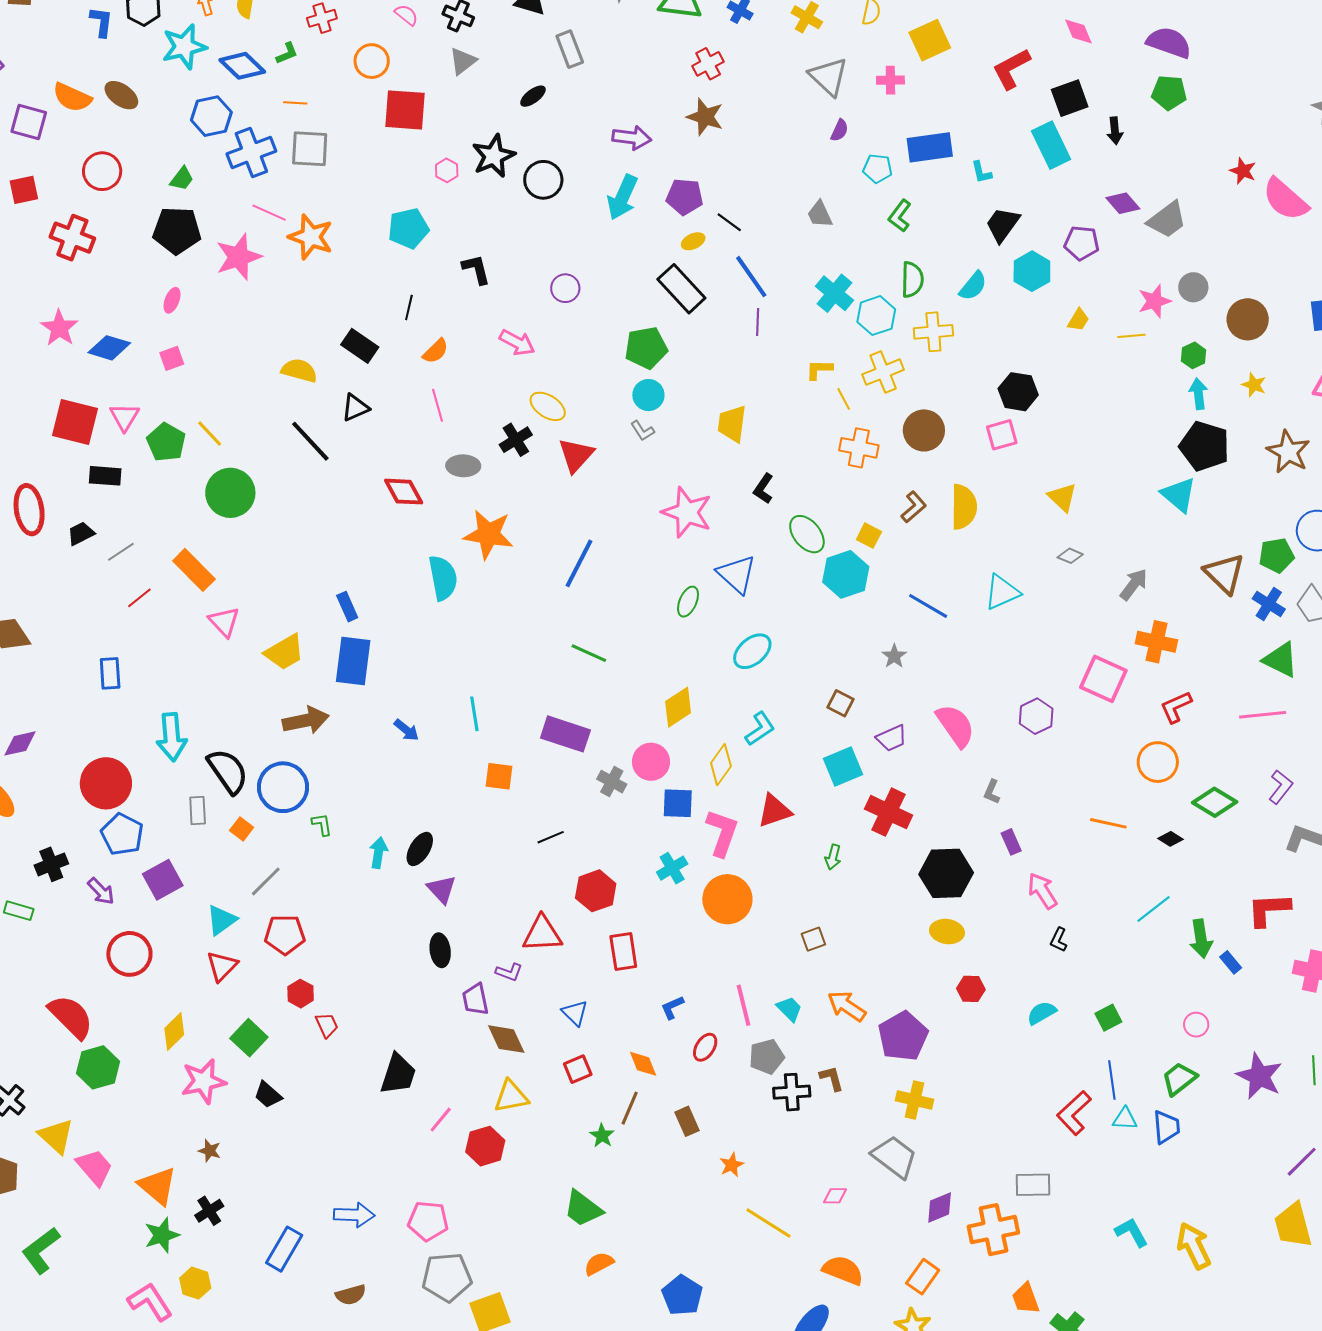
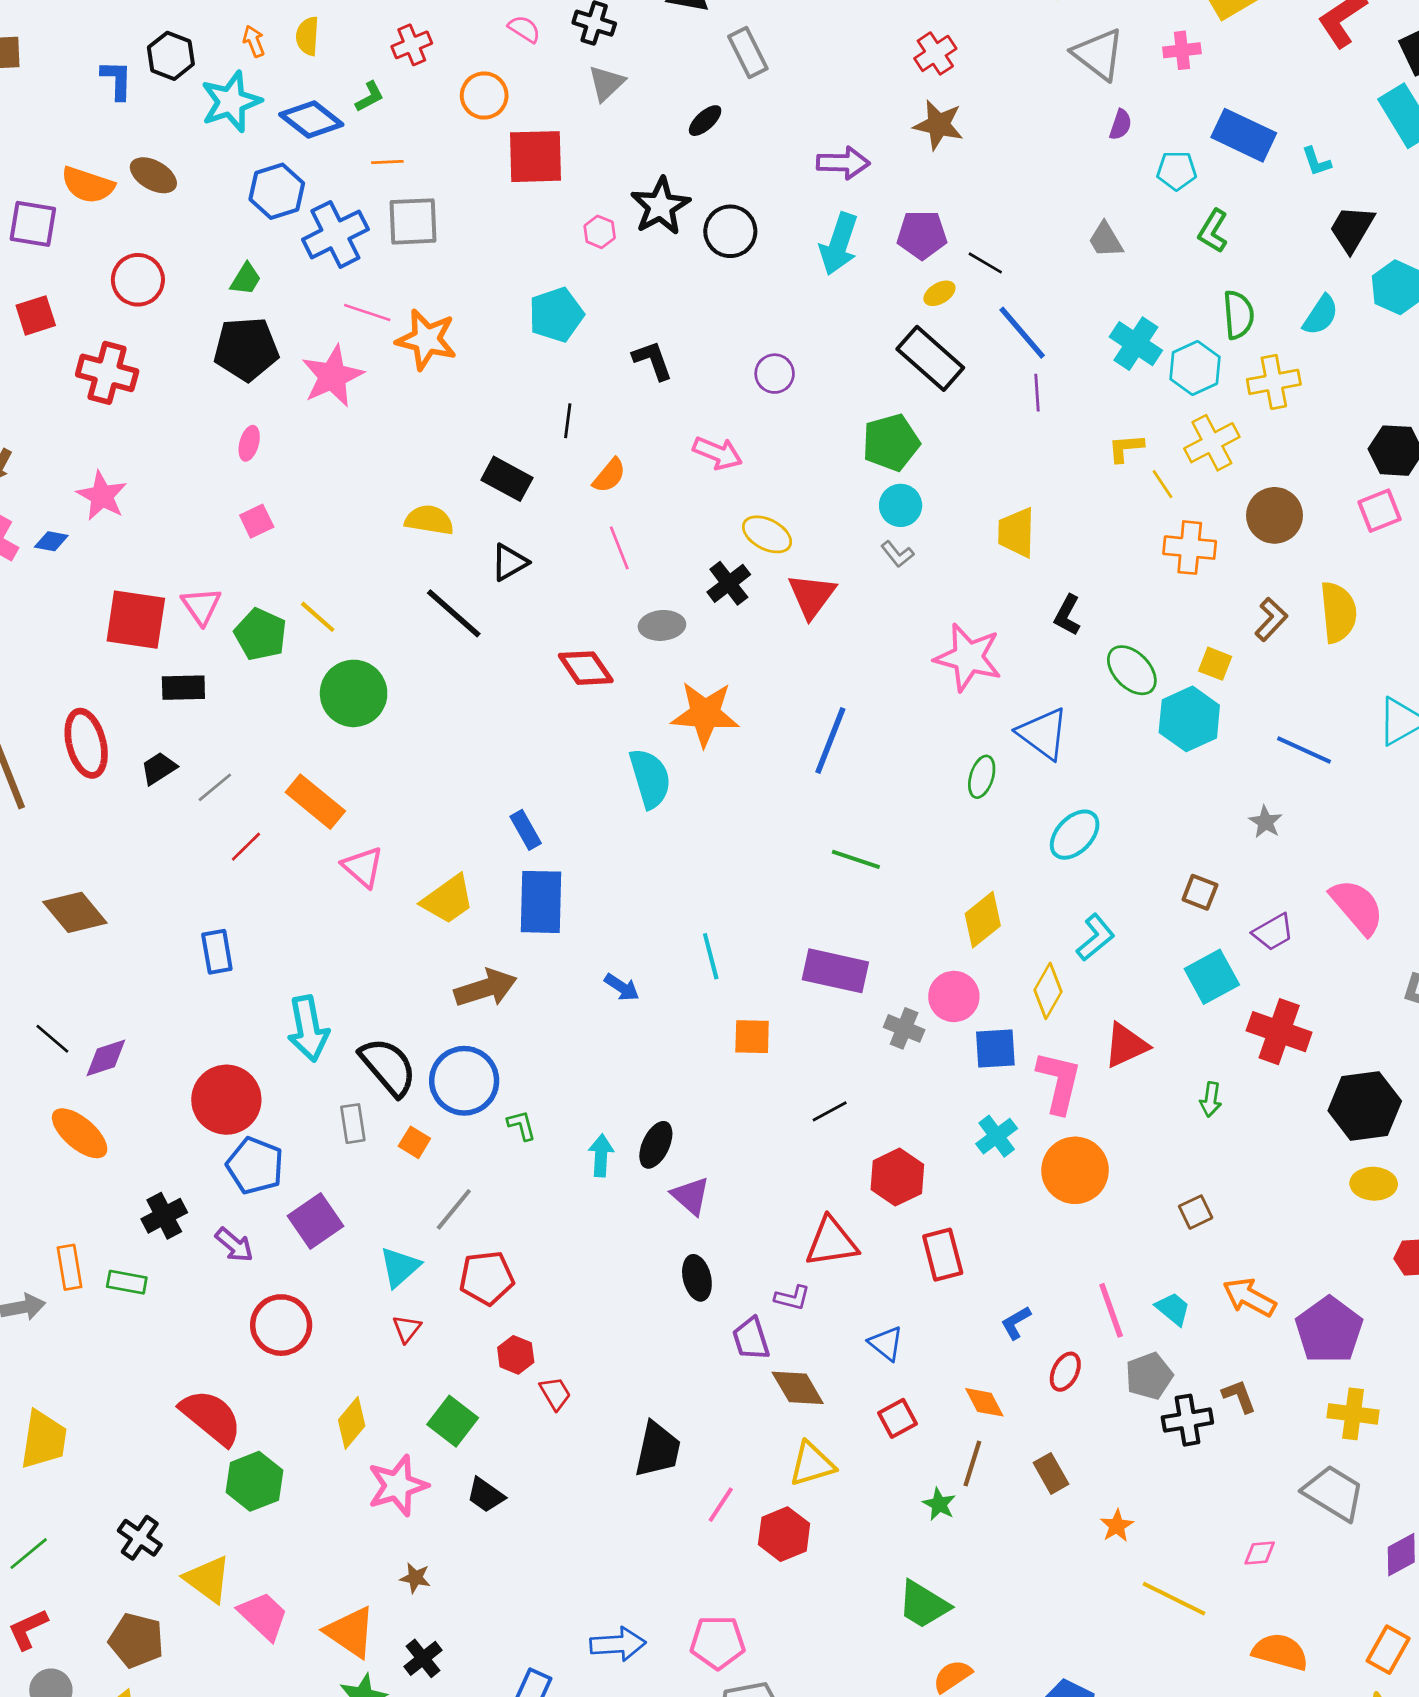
blue rectangle: (930, 147) -> (1244, 135), turned 39
blue diamond: (109, 348) -> (51, 541), moved, size x0.6
red triangle: (222, 966) -> (407, 1329), size x0.7

